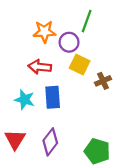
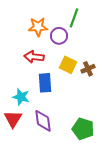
yellow square: (80, 64) -> (68, 65), moved
cyan star: (24, 100) -> (21, 97), moved
purple diamond: (50, 142) -> (43, 121), turned -45

